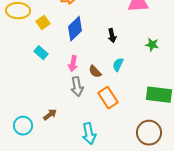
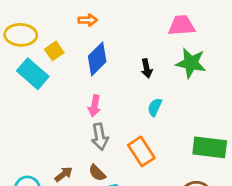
green star: (152, 45) -> (191, 63), moved, size x1.6
cyan rectangle: (41, 53) -> (33, 74), moved, size x1.6
brown semicircle: (95, 72) -> (97, 173), moved

